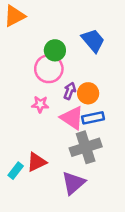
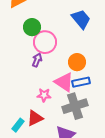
green circle: (55, 50) -> (32, 27), moved
purple arrow: (70, 91) -> (37, 60), moved
pink star: (40, 104) -> (44, 95), moved

